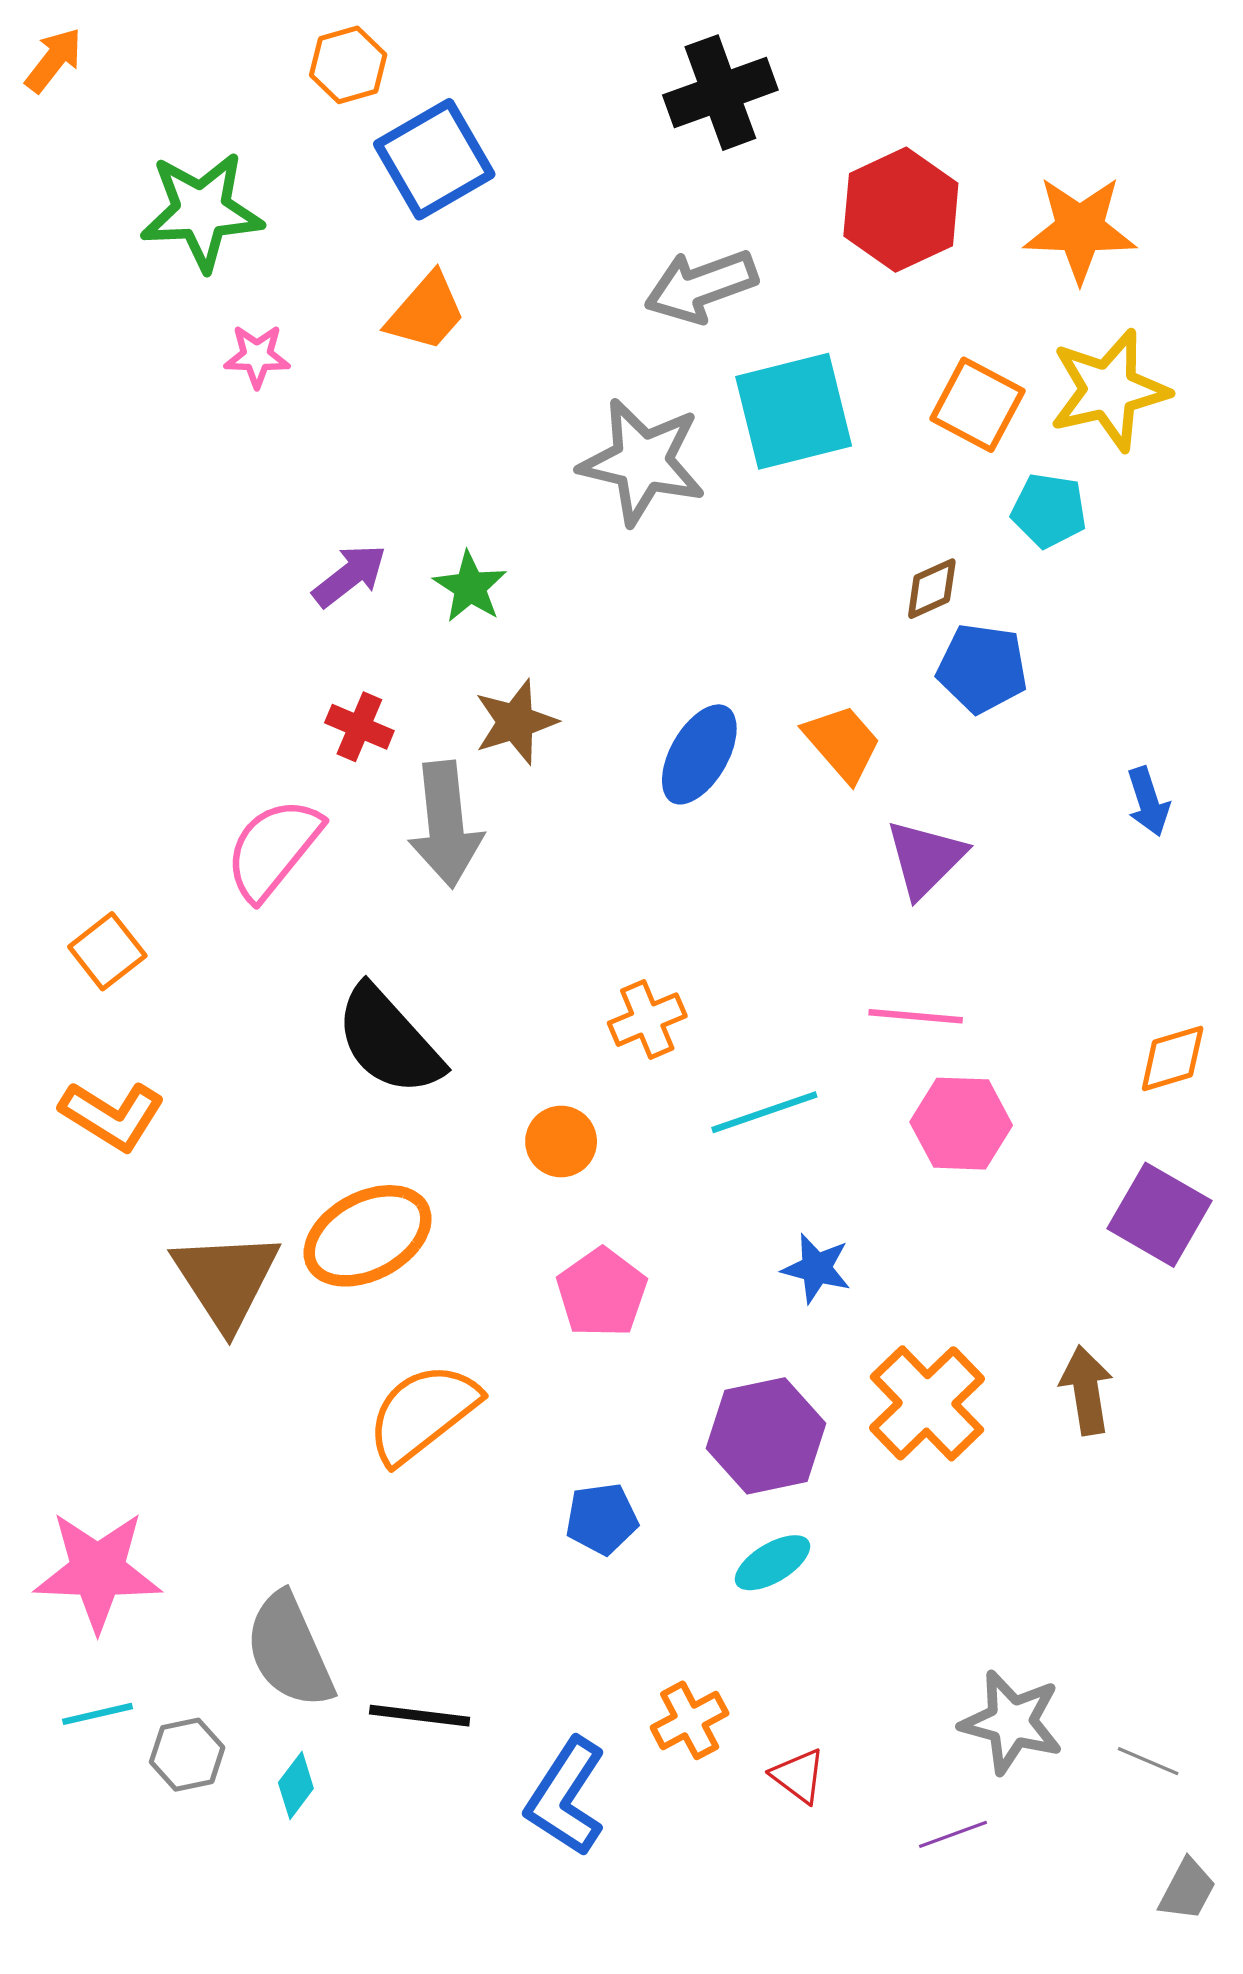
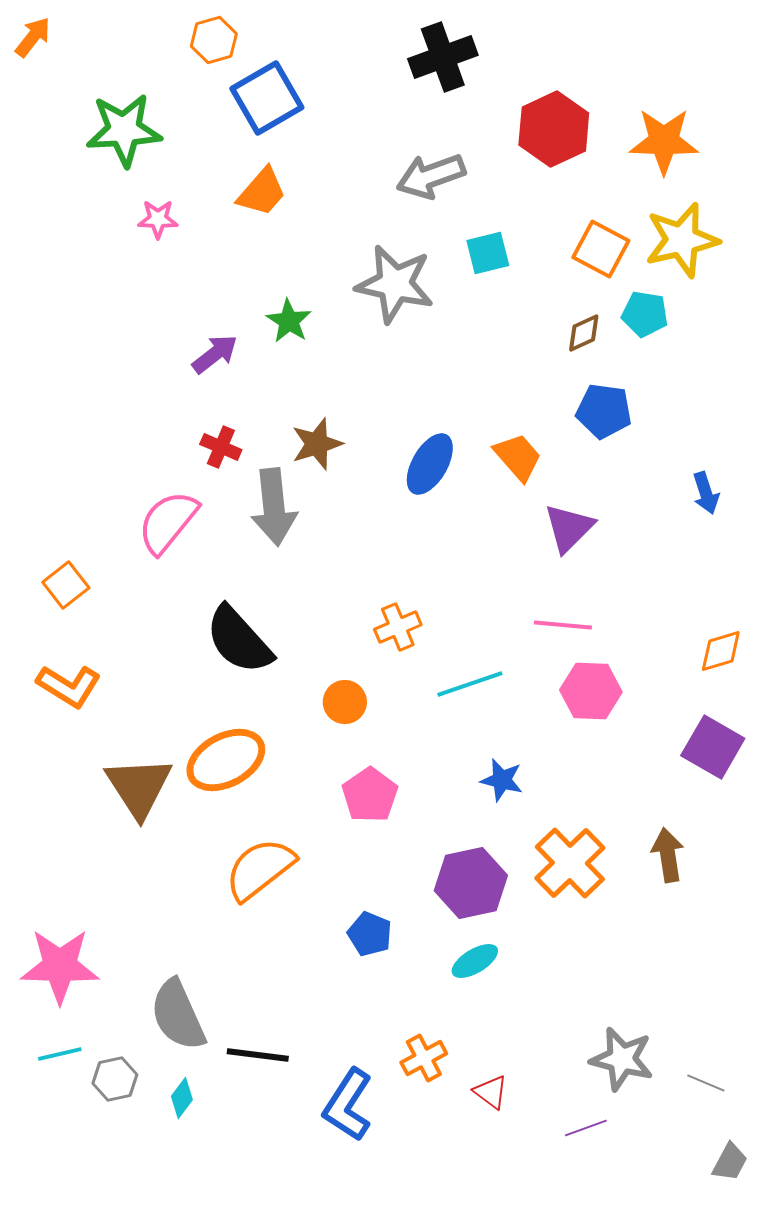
cyan square: (794, 411) -> (488, 253), size x0.6
green star: (470, 587) -> (289, 321), moved
brown diamond: (932, 589) -> (584, 333), moved
blue pentagon: (602, 1519) -> (370, 934), turned 30

